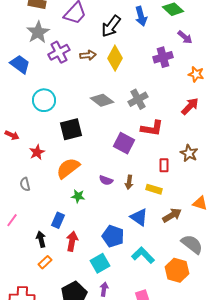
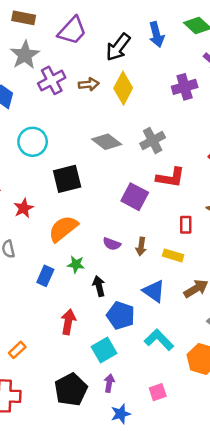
blue rectangle: (58, 220) -> (45, 276), moved
black arrow: (41, 239) -> (99, 286), moved
orange rectangle: (45, 262) -> (17, 350), moved

